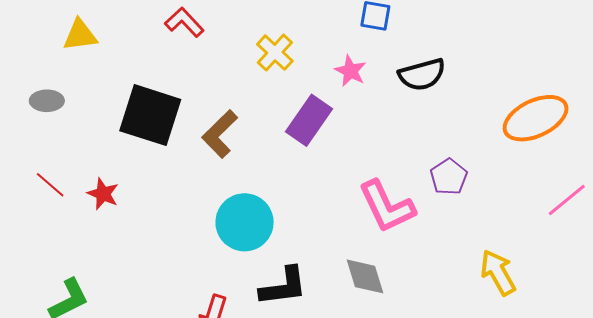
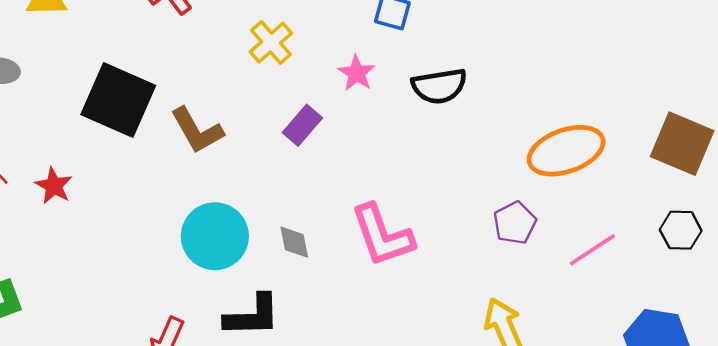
purple rectangle: (309, 120) -> (302, 125), size x0.7
brown L-shape: (220, 134) -> (197, 130), turned -81
purple pentagon: (449, 177) -> (515, 223), moved
gray diamond: (365, 276) -> (294, 242), moved, size x0.7

